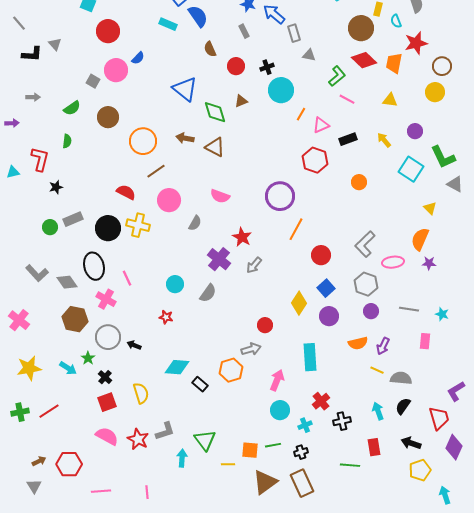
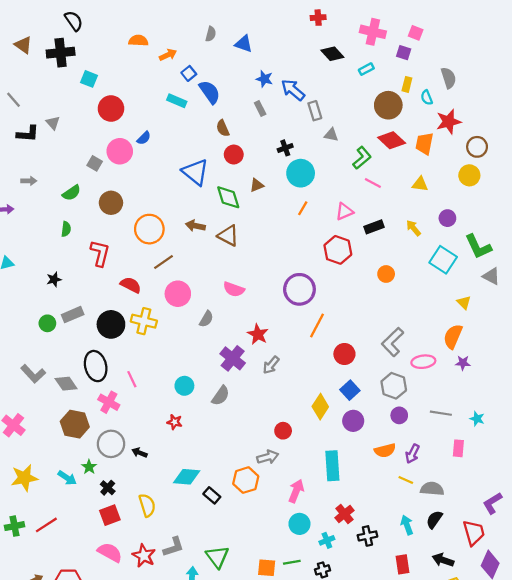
red circle: (236, 66) -> (234, 155), moved
orange line: (301, 114) -> (303, 208), moved
red L-shape: (40, 159) -> (100, 253), moved

